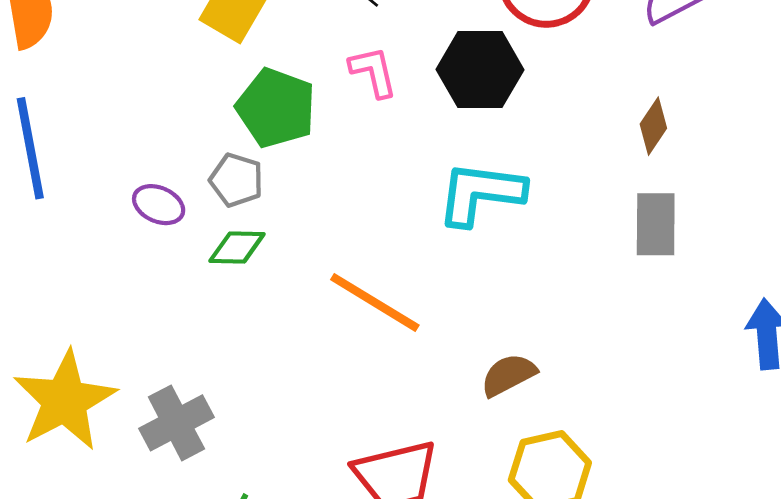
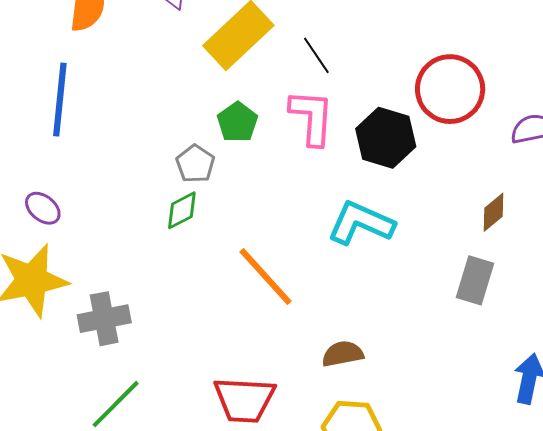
pink L-shape: (373, 72) -> (312, 117), size x1.5
green pentagon: (276, 108) -> (237, 122), size x0.7
purple ellipse: (159, 205) -> (43, 208), moved
green diamond: (237, 248) -> (182, 210), turned -45

